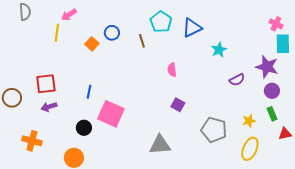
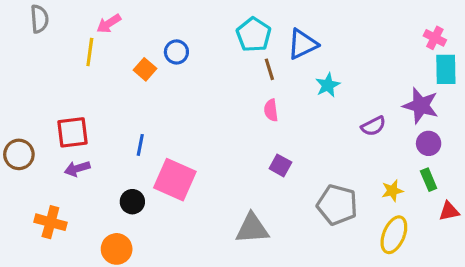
brown line: (142, 41) -> (269, 69), moved
cyan star: (219, 50) -> (328, 85), moved

